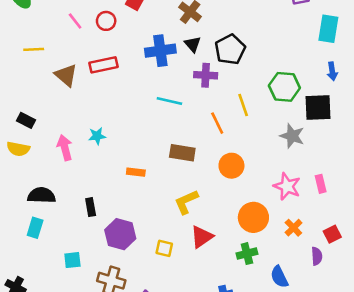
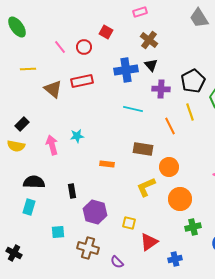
black pentagon: (230, 49) -> (193, 81), moved
black rectangle: (26, 120) -> (22, 124), turned -72
orange circle: (231, 166) -> (169, 167), moved
orange circle: (253, 217) -> (180, 199), moved
red triangle: (202, 237) -> (149, 242), moved

